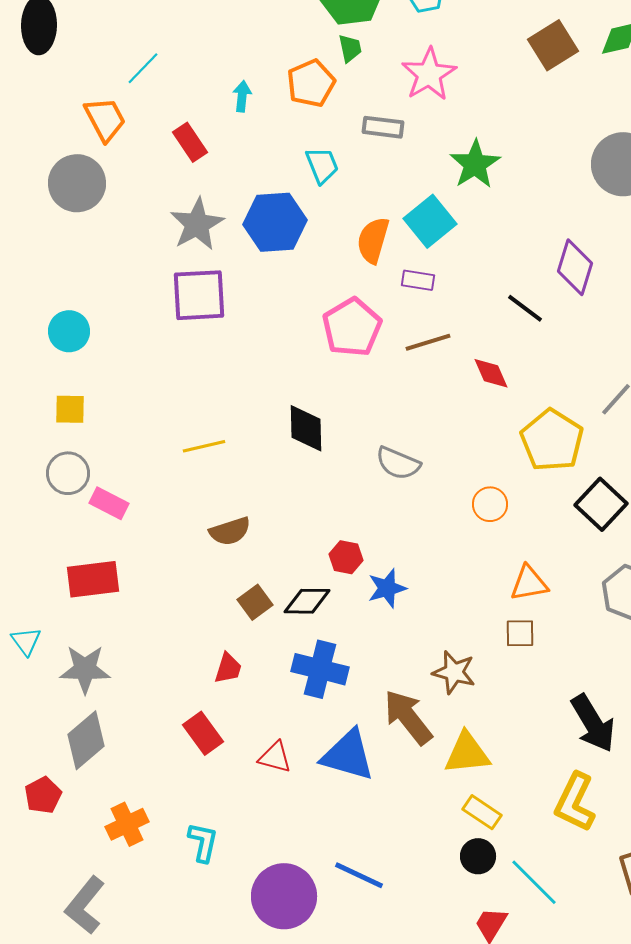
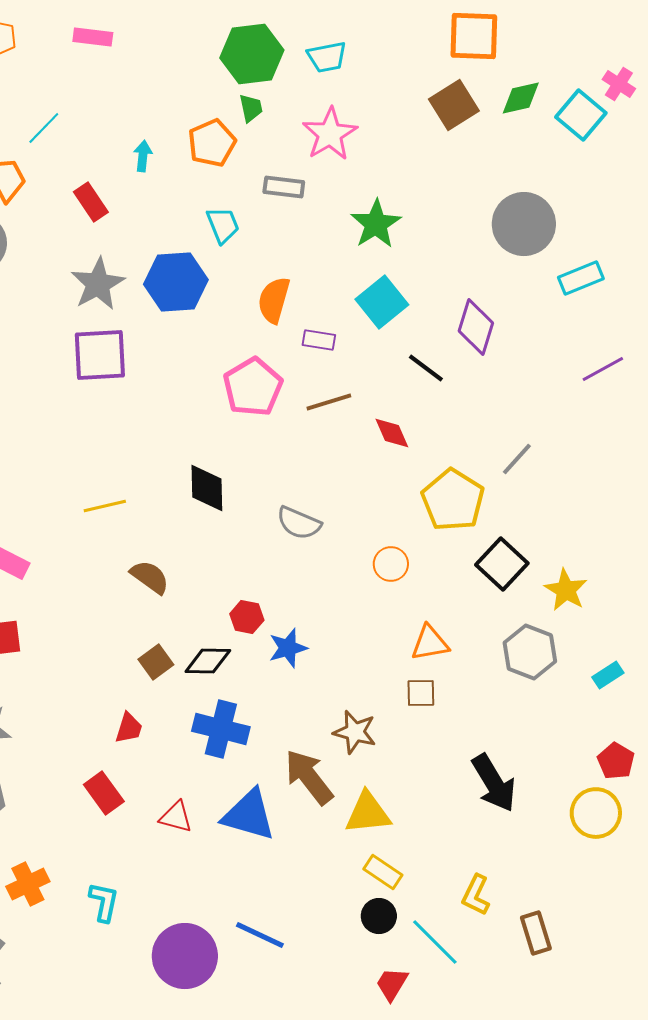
cyan square: (430, 221) -> (382, 302), moved
brown semicircle: (230, 531) -> (150, 577), moved, turned -126
yellow L-shape: (575, 802) -> (476, 895), moved, size x0.7

